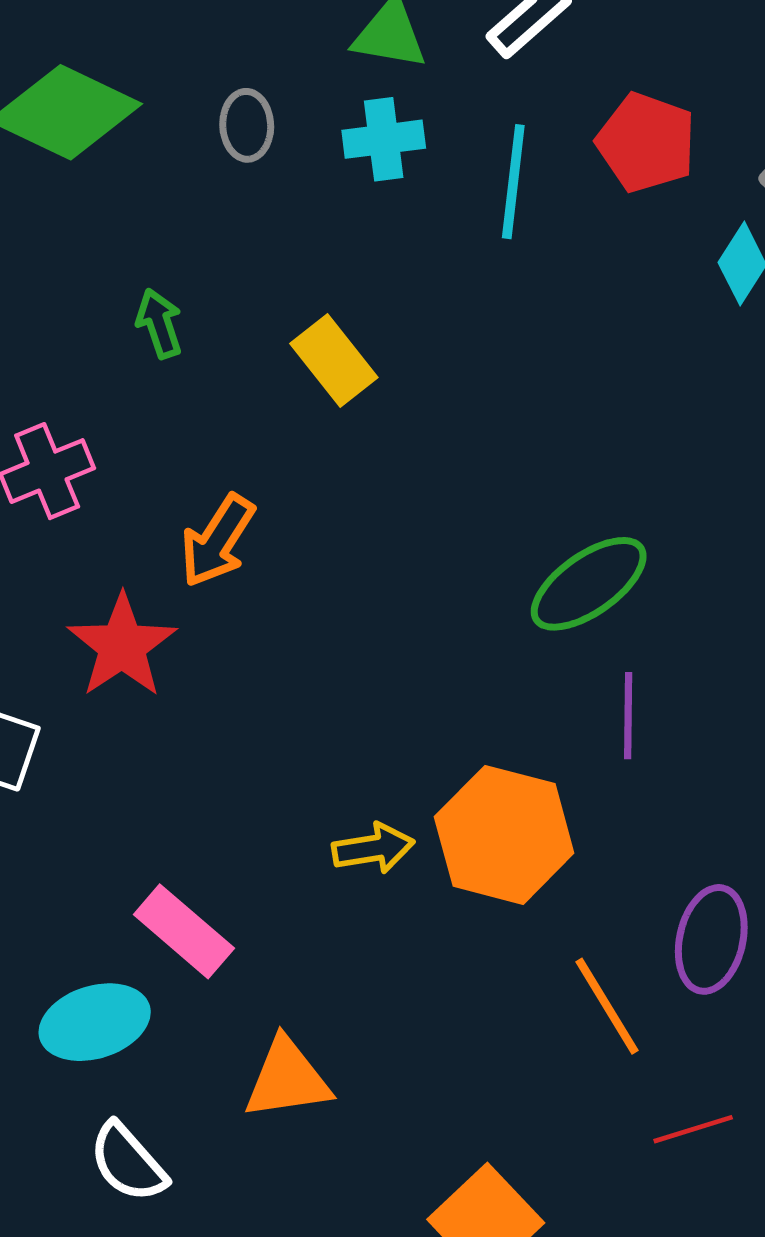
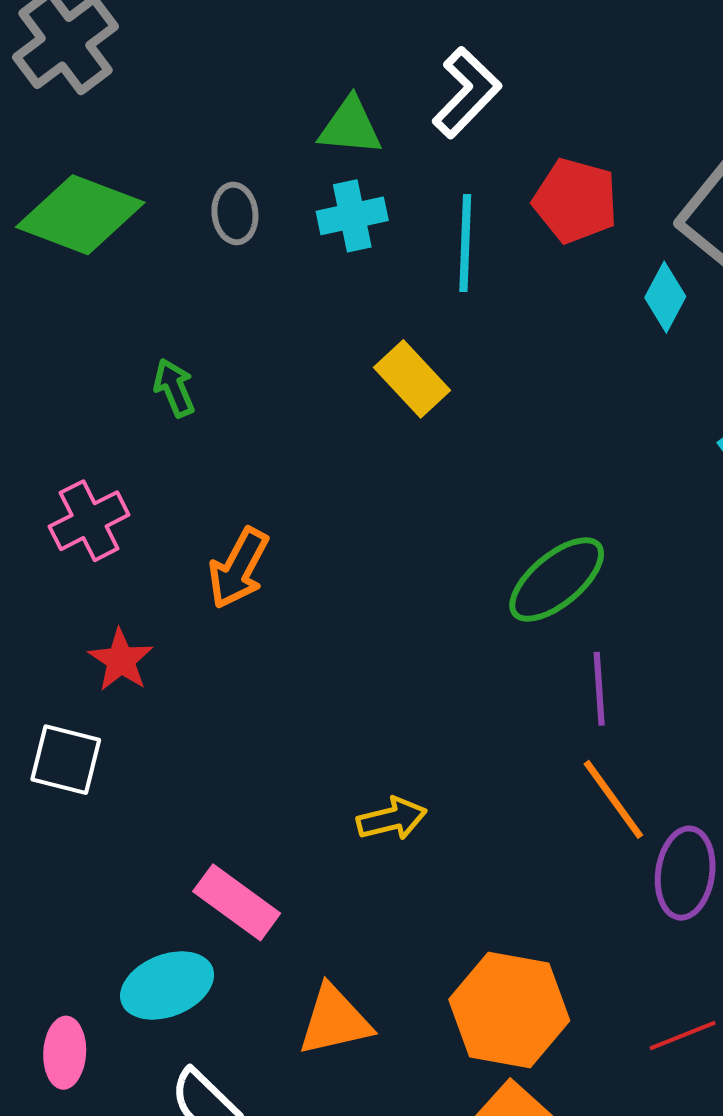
yellow rectangle: (334, 361) -> (412, 379), moved
red star: (122, 646) -> (121, 660), moved, size x0.7
orange hexagon: (504, 835) -> (509, 1010), moved
orange line: (607, 1006) -> (613, 799), moved

